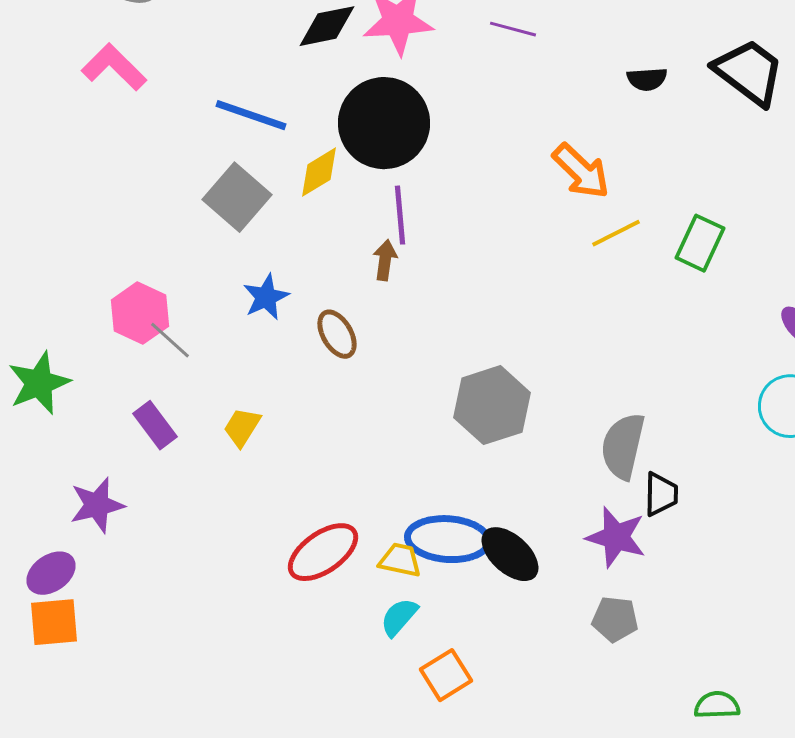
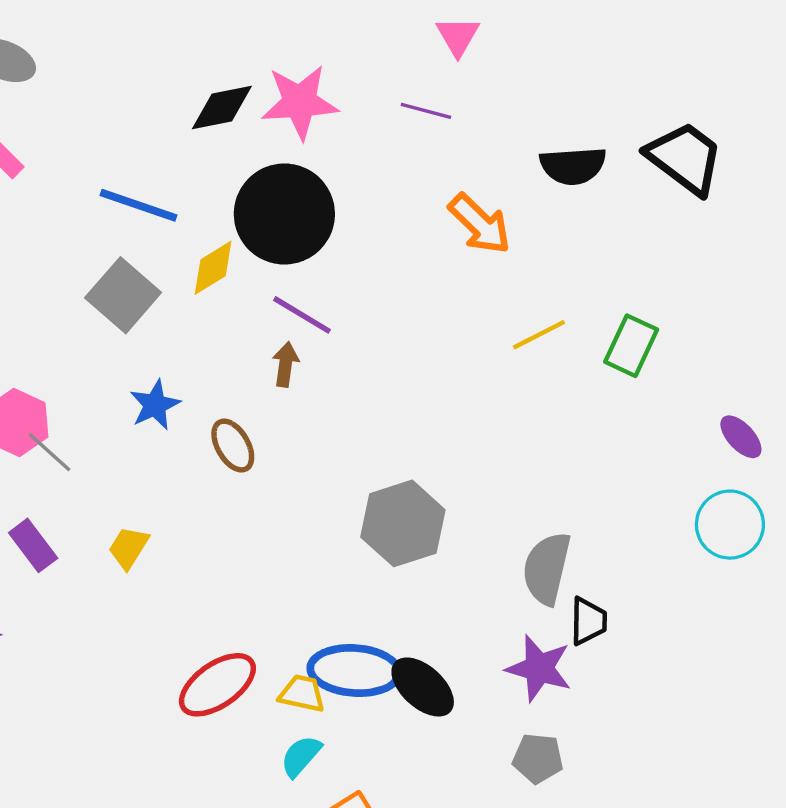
black semicircle: (647, 79) -> (573, 166), size x1.5
orange arrow: (581, 171) -> (480, 224), moved
purple line: (400, 215) -> (302, 315), turned -54

